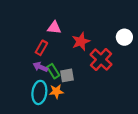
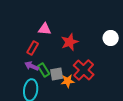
red cross: (101, 59) -> (84, 70), moved
orange star: (56, 91) -> (68, 81), moved

